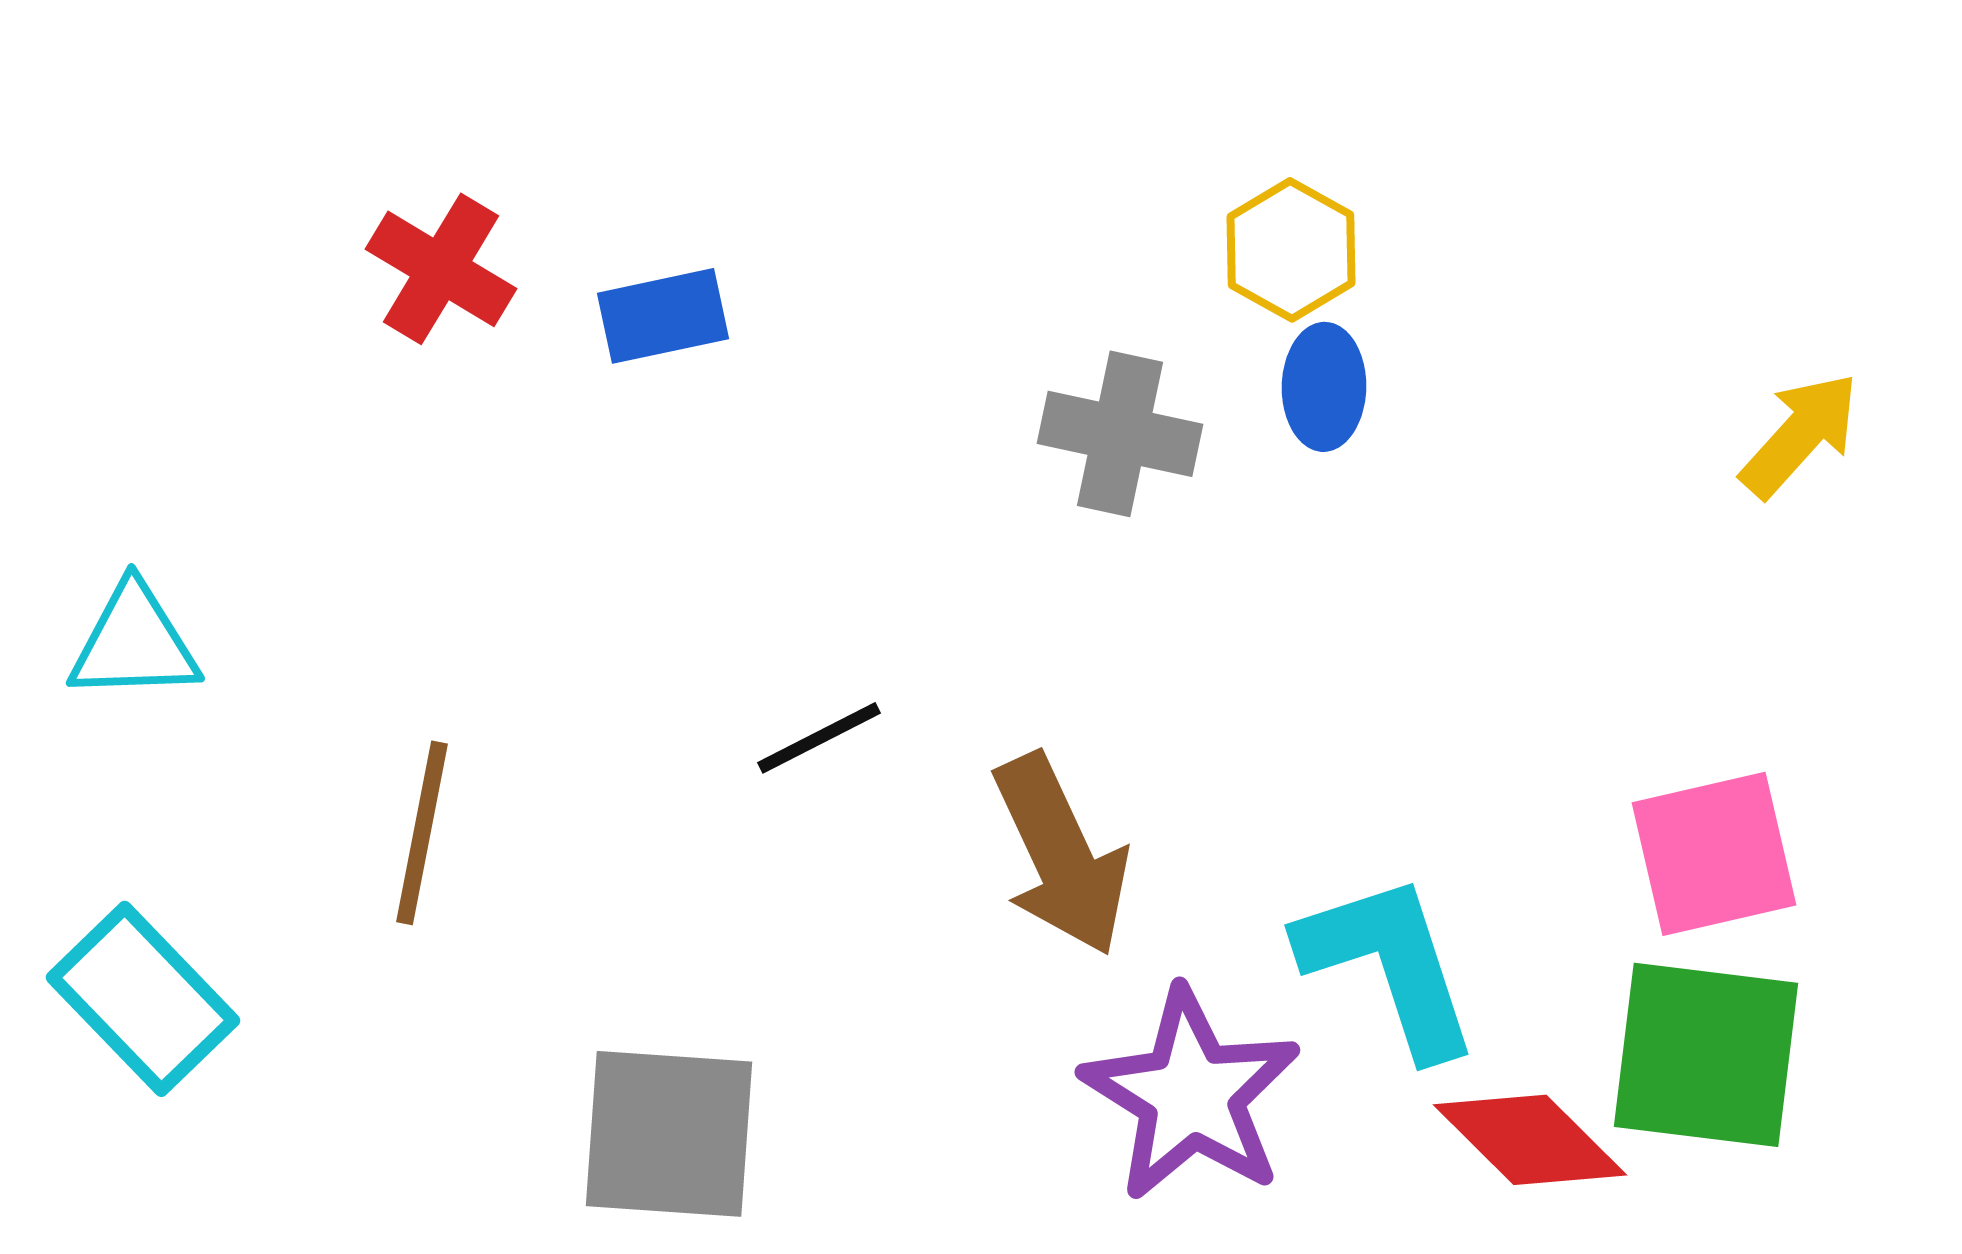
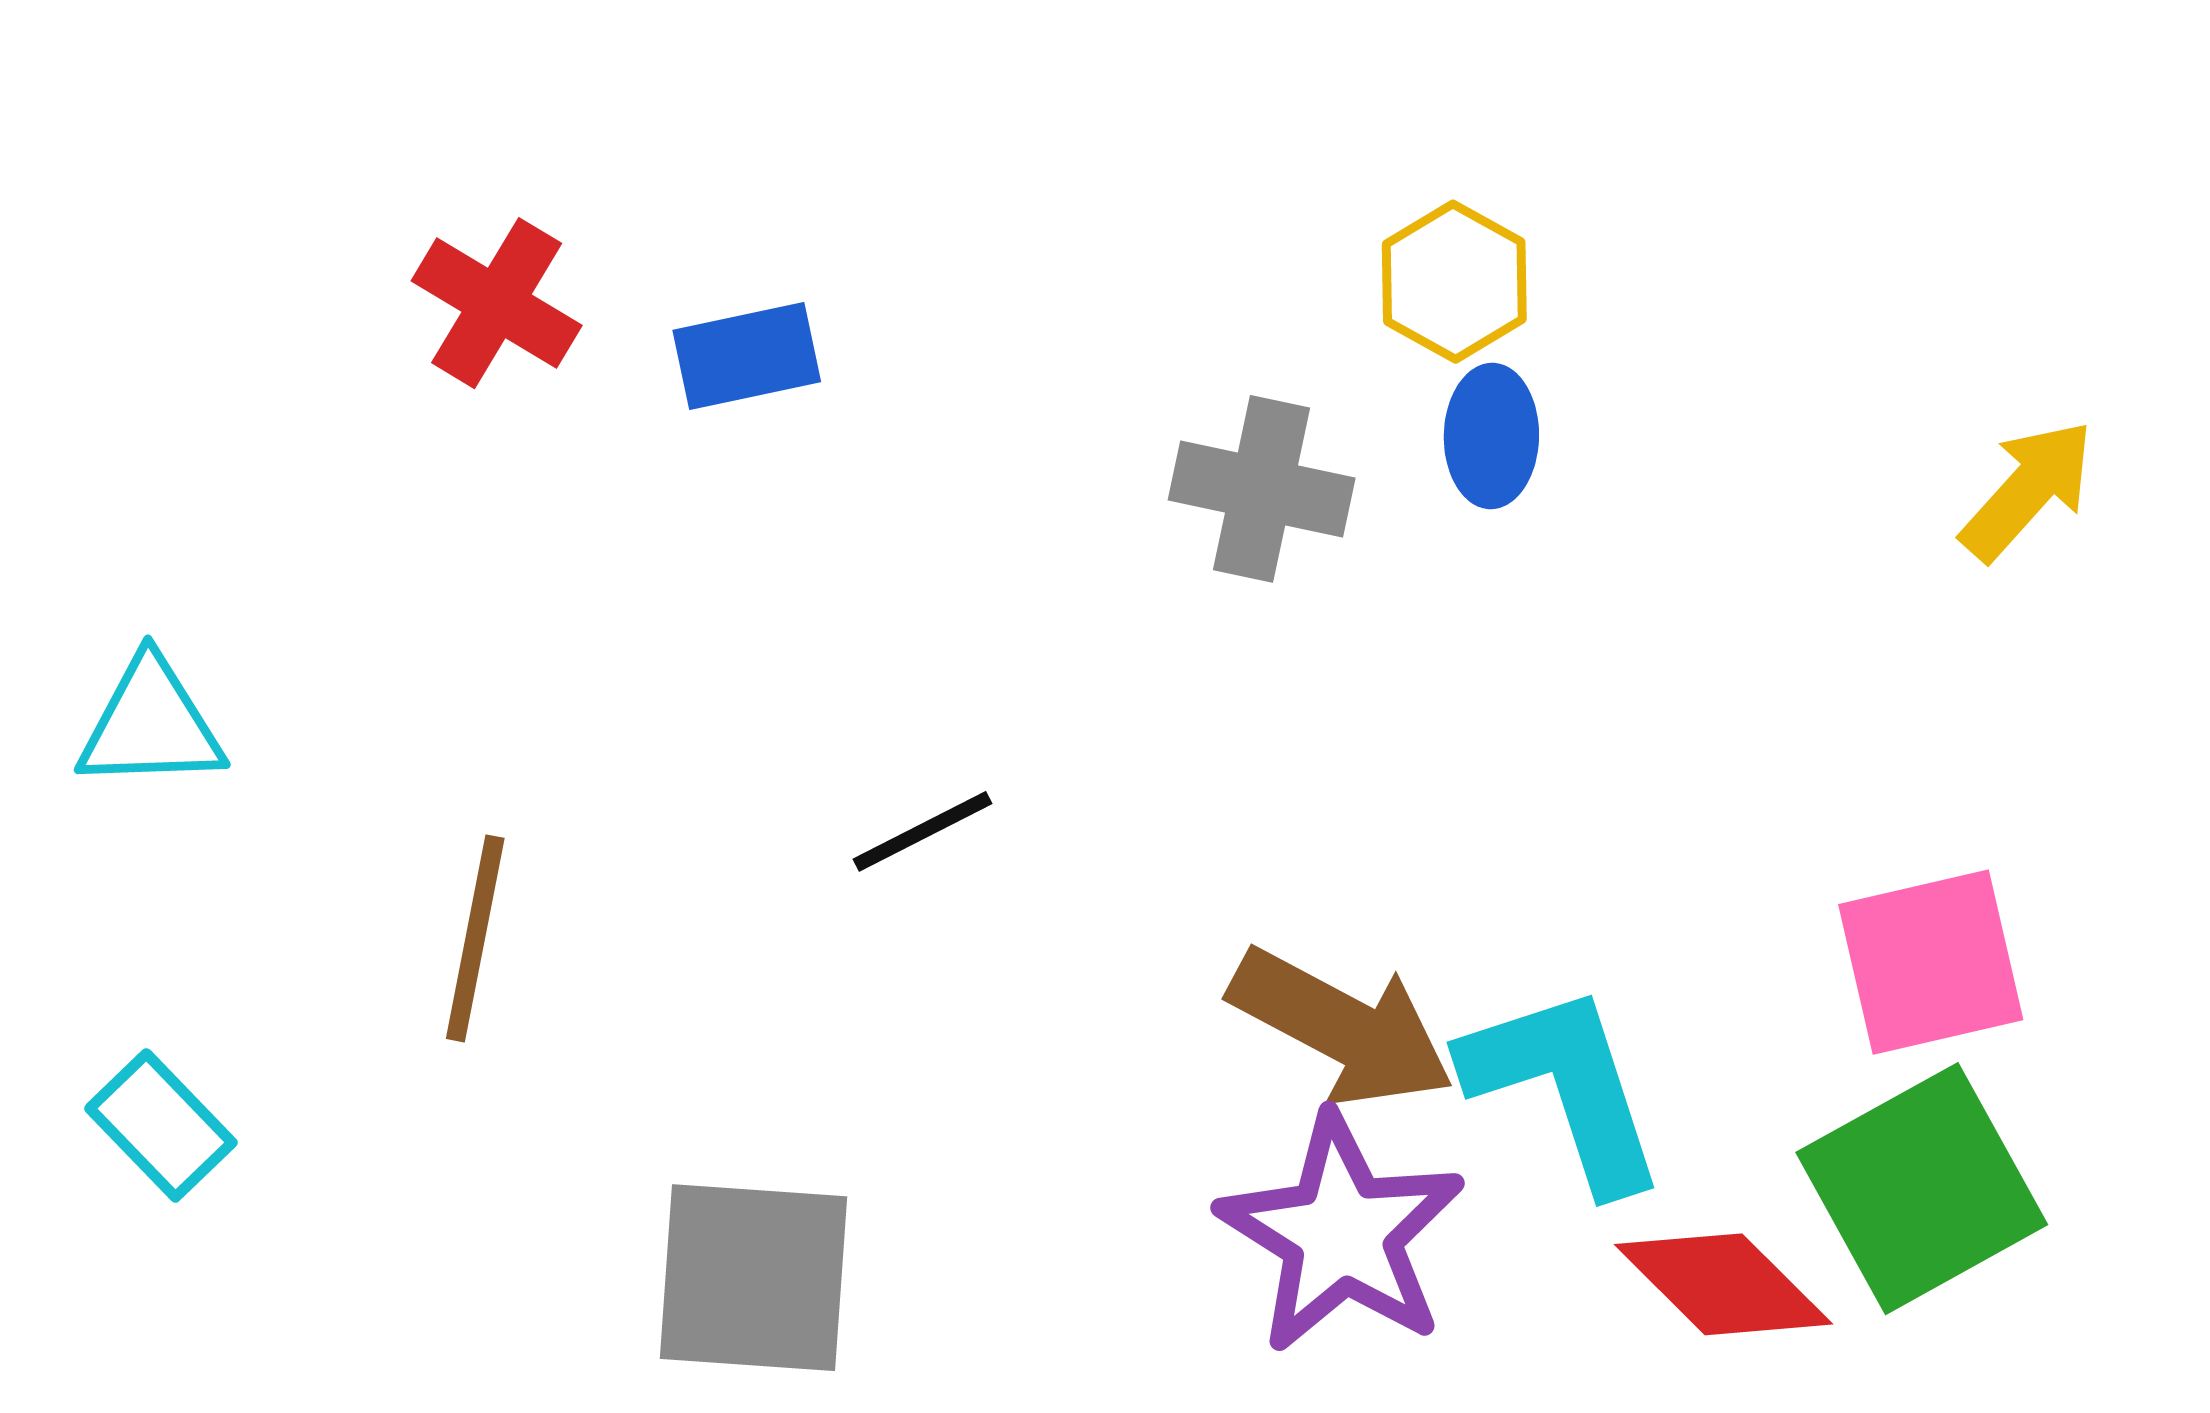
brown arrow: (1061, 855) -> (1342, 1027), moved, turned -37
cyan rectangle: (143, 999) -> (161, 1125), size x0.7
green square: (1706, 1055) -> (1922, 1189), turned -36

